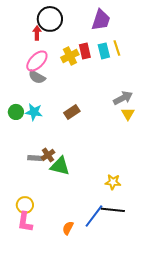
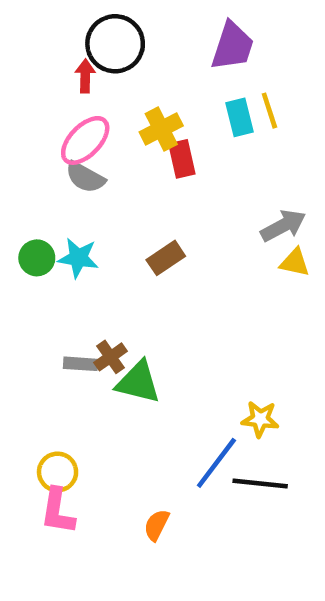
red rectangle: (85, 51) -> (182, 159), moved
yellow triangle: (128, 114) -> (295, 262), turned -48
blue line: (94, 216) -> (216, 463), moved

